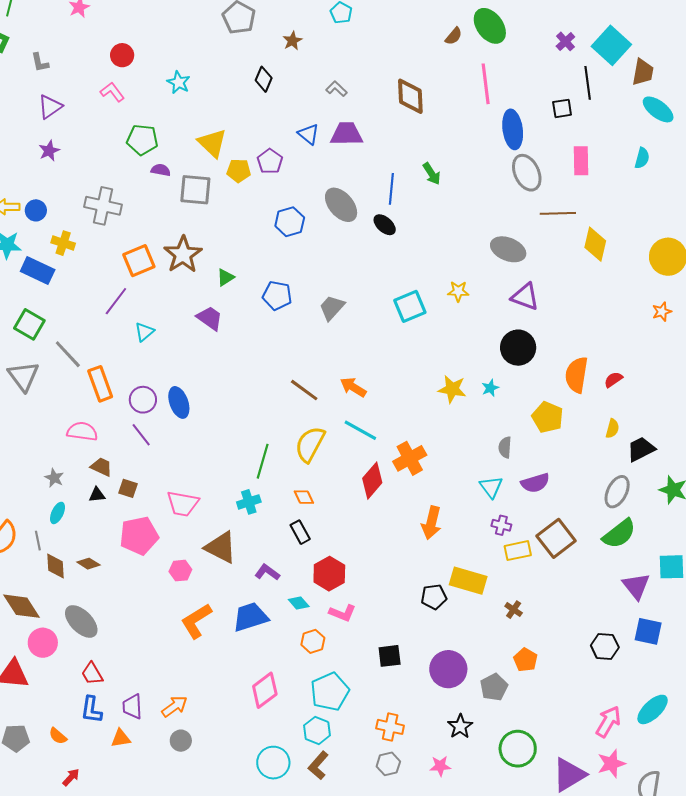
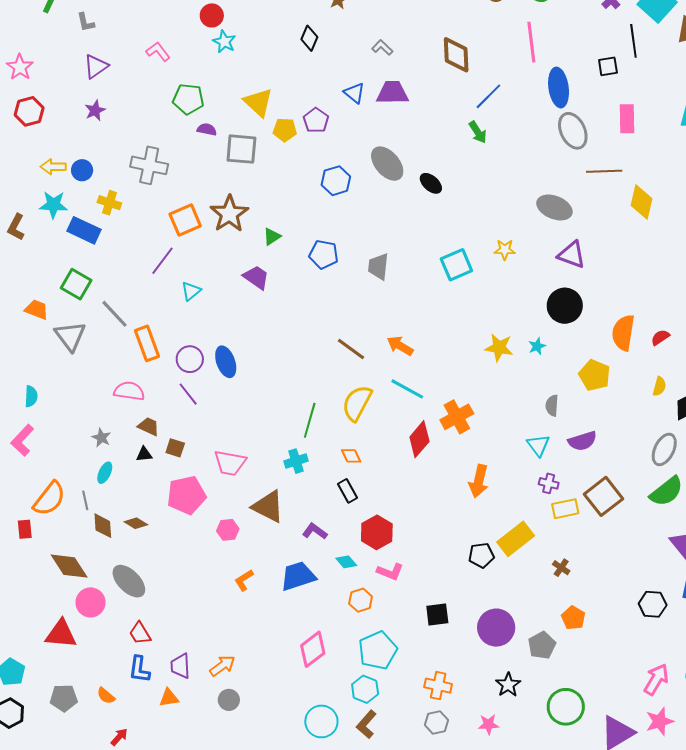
red circle: (122, 55) -> (212, 15), moved
blue line: (391, 189) -> (488, 96), moved, turned 40
gray trapezoid: (332, 308) -> (378, 266), turned -36
yellow rectangle: (468, 581) -> (516, 539), turned -54
orange L-shape: (196, 621) -> (244, 580), size x0.6

